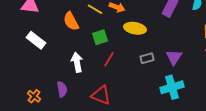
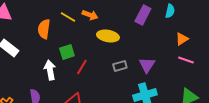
orange semicircle: (71, 21) -> (44, 29), turned 36
green square: (100, 37) -> (67, 52), moved

